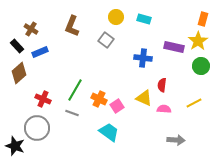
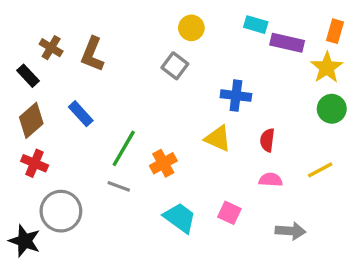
cyan rectangle: (144, 19) -> (256, 25), moved
brown L-shape: (72, 26) -> (92, 54), moved
purple rectangle: (174, 47) -> (287, 43), moved
blue rectangle: (40, 52) -> (81, 114), moved, turned 70
yellow triangle: (144, 98) -> (218, 138), moved
red cross: (43, 99) -> (35, 163), moved
orange cross: (99, 99) -> (163, 163), turned 35
pink square: (117, 106) -> (229, 213), moved, turned -32

